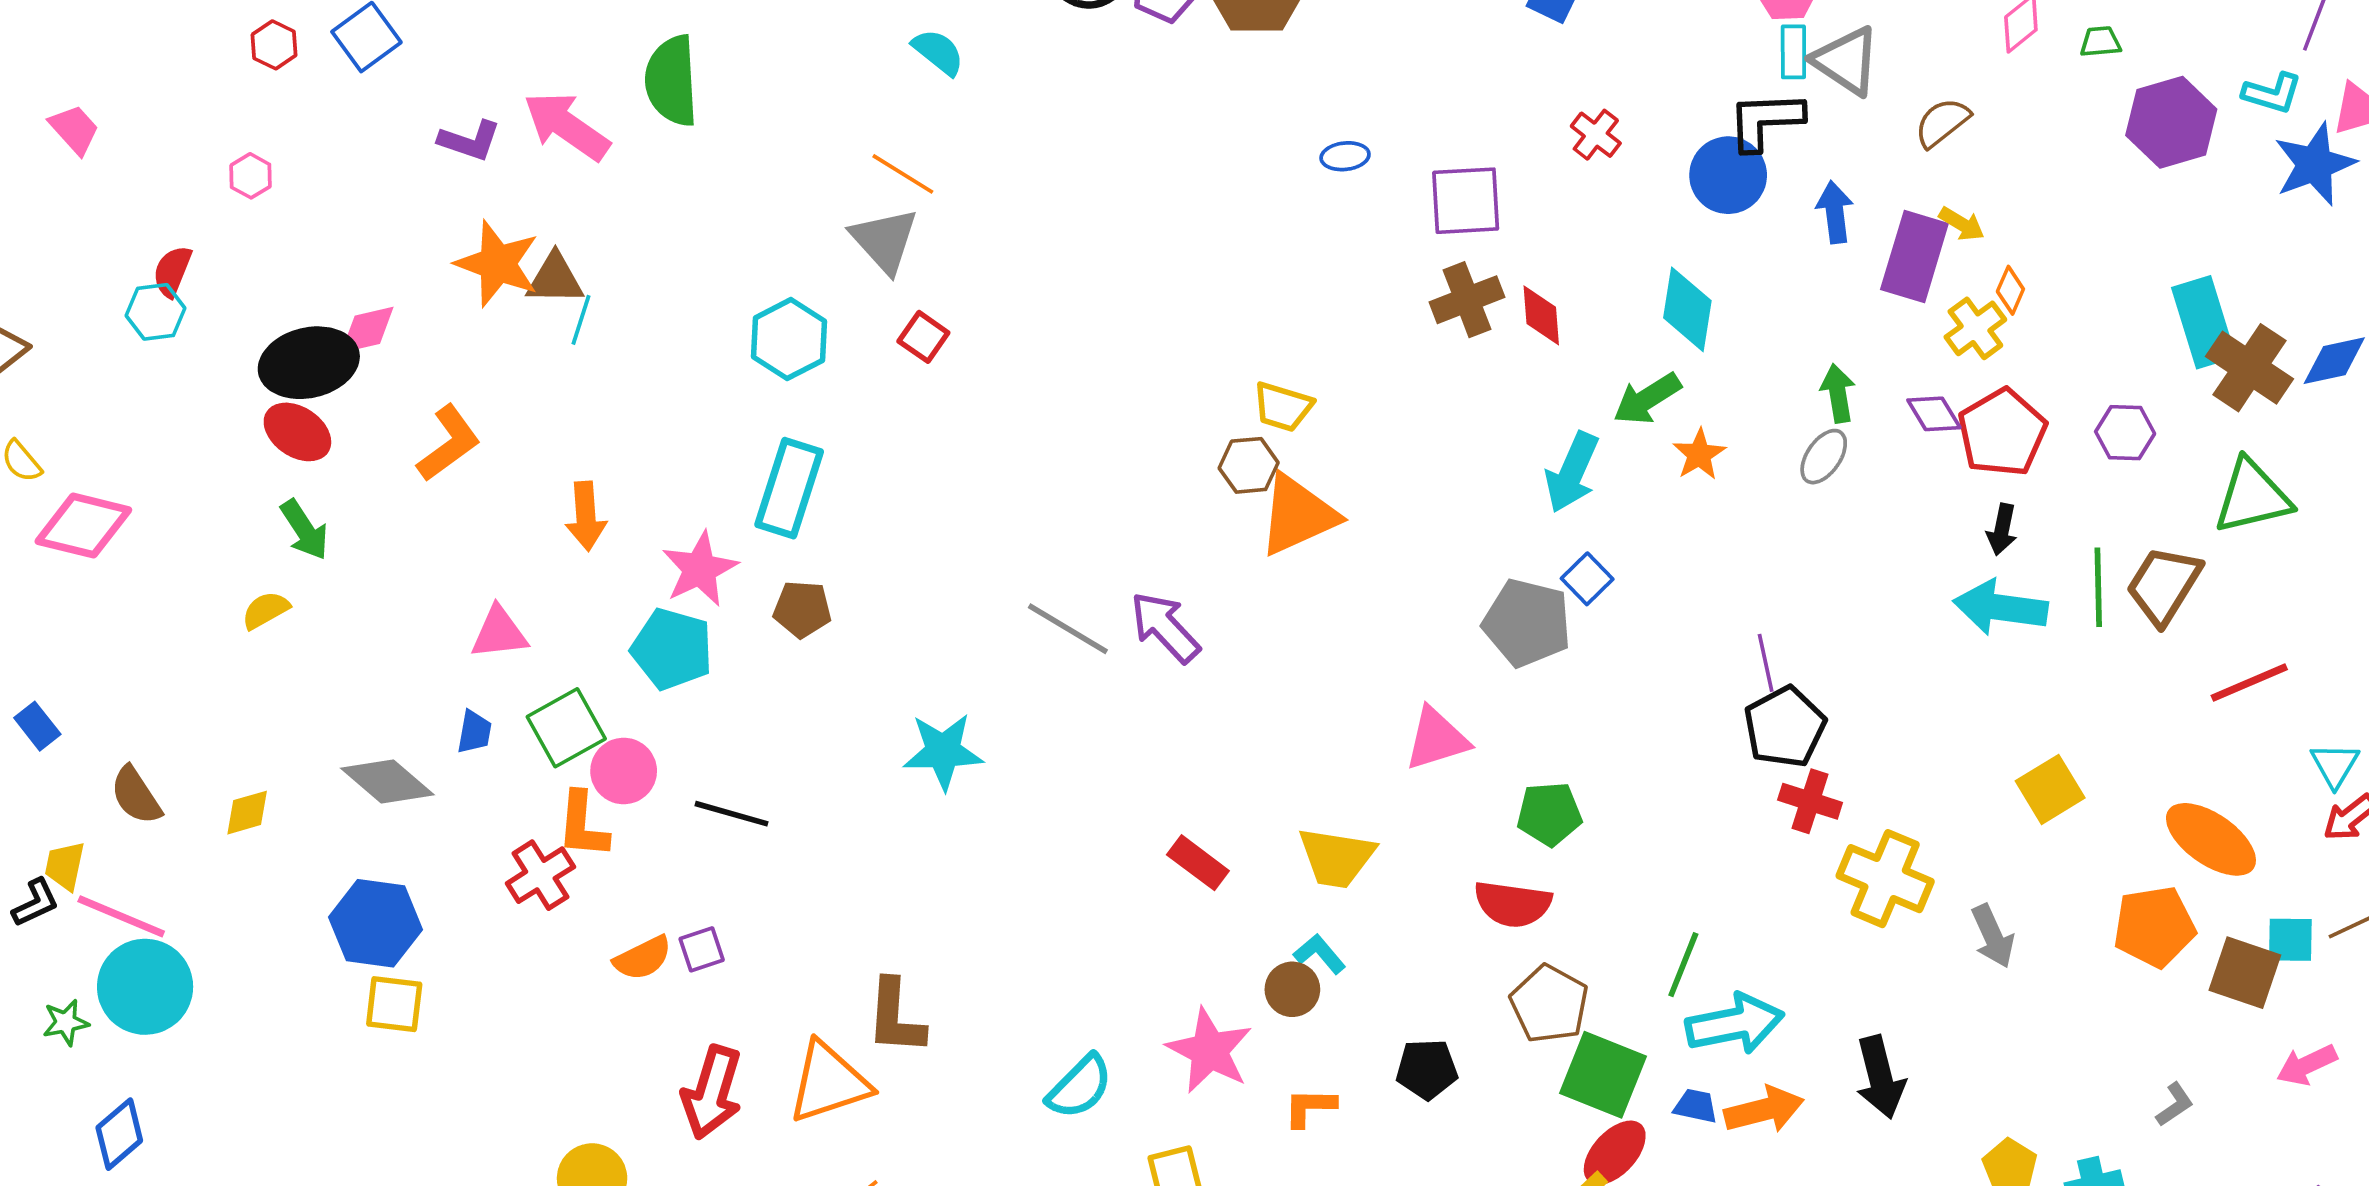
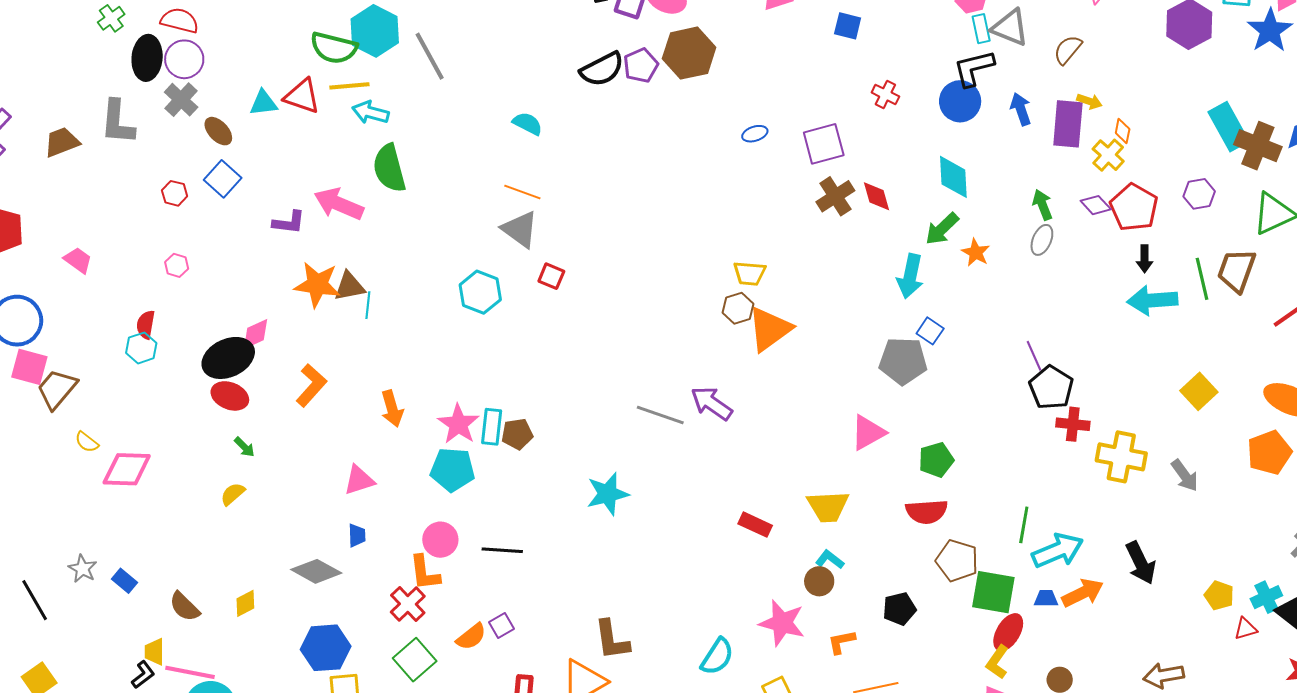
cyan rectangle: (789, 488) -> (492, 427), moved, size x0.7
green arrow: (305, 530) -> (244, 447), size x0.7
green square: (566, 728) -> (415, 660), moved

